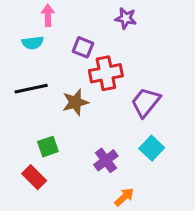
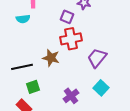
purple square: (83, 47) -> (67, 17), moved
black line: (31, 89) -> (22, 67), moved
brown star: (75, 102) -> (51, 58), turned 30

